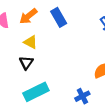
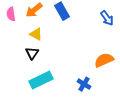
blue cross: (82, 96) -> (84, 84), turned -32

